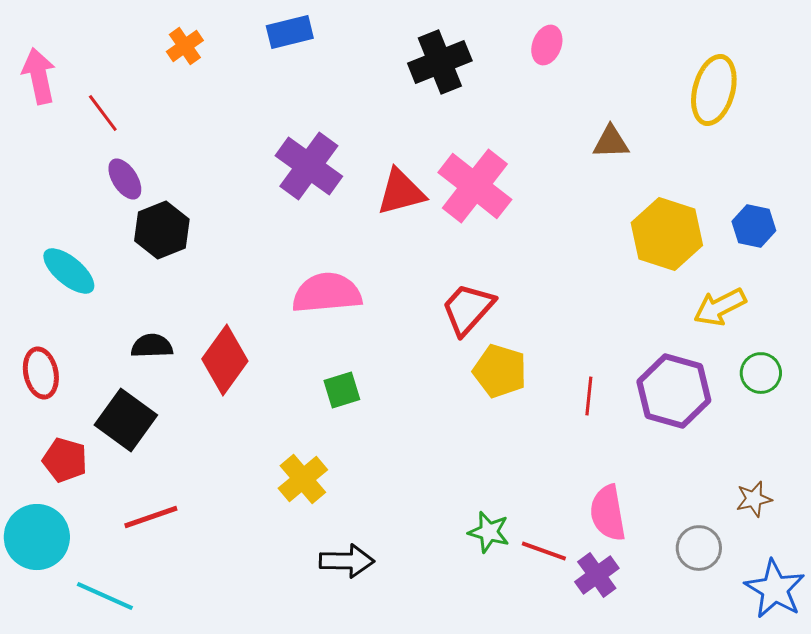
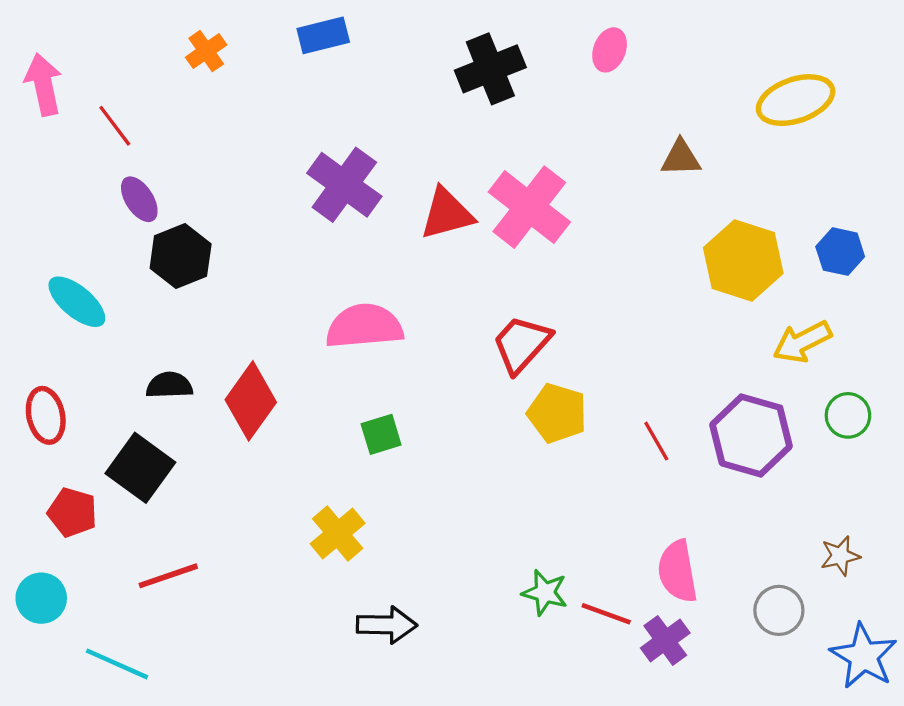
yellow ellipse: (714, 90) -> (796, 100), turned 56
red line: (589, 396) -> (656, 441), turned -36
cyan circle: (37, 537) -> (41, 598), size x0.7

